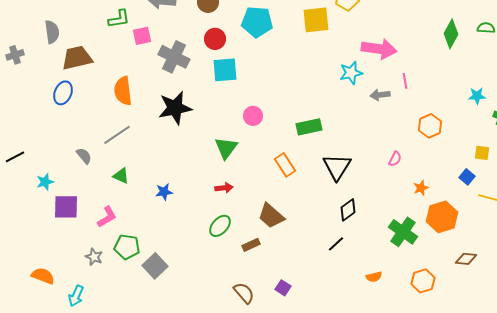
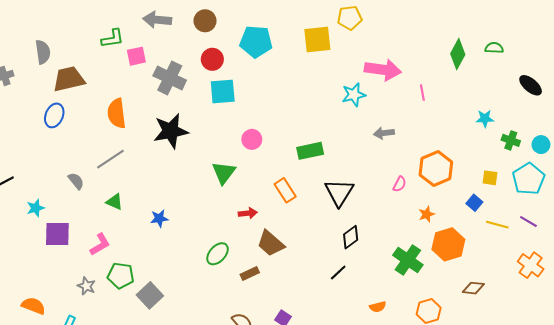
pink line: (405, 81) -> (422, 93), moved
gray arrow: (380, 95) -> (384, 133), moved
orange hexagon: (430, 126) -> (436, 168), moved, size x1.4
red arrow: (224, 188) -> (248, 213), moved

